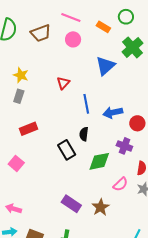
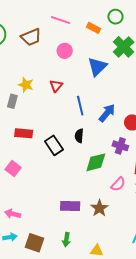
pink circle: (73, 39) -> (65, 51), moved
yellow star: (21, 75) -> (26, 85), moved
blue arrow: (113, 113) -> (107, 113), turned 144
red rectangle: (28, 129) -> (24, 133), turned 30
black rectangle: (67, 150) -> (54, 145), moved
purple rectangle: (71, 204) -> (70, 206), turned -30

